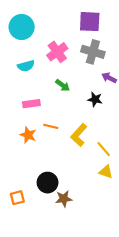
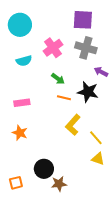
black star: (95, 99) -> (88, 92), size x1.5
pink rectangle: (31, 104) -> (22, 103), moved
orange line: (51, 126) -> (64, 98), moved
orange star: (28, 135) -> (20, 133), moved

